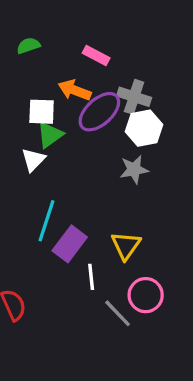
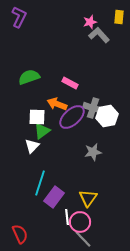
green semicircle: (28, 46) -> (29, 77), size x1.5
white hexagon: (144, 128) -> (107, 116), moved
pink circle: (146, 295) -> (80, 222), moved

